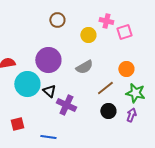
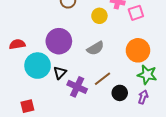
orange circle: (126, 69) -> (138, 50), size x1.5
brown line: (105, 88) -> (102, 79), moved
black triangle: (49, 91) -> (60, 73), turned 32

